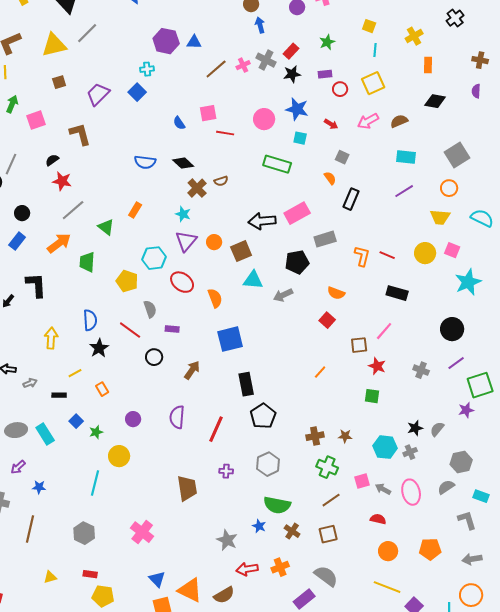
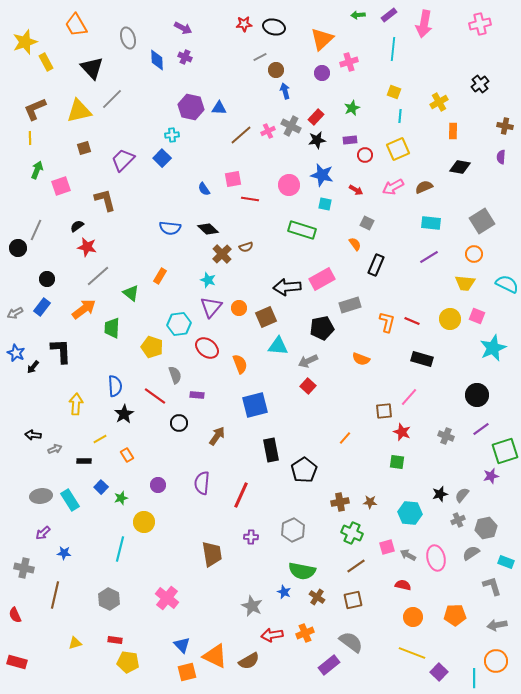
red square: (327, 320) -> (308, 386), moved
black pentagon: (263, 416) -> (304, 470), moved
gray cross: (410, 452) -> (458, 520), moved

